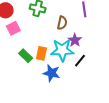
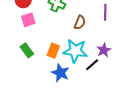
purple star: (75, 40) -> (104, 50), moved
green rectangle: (26, 56) -> (27, 50), moved

